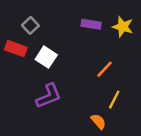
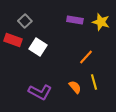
purple L-shape: (49, 96) -> (40, 92), moved, turned 50
yellow line: (114, 100) -> (94, 82), turned -42
orange semicircle: (98, 121) -> (75, 87), moved

